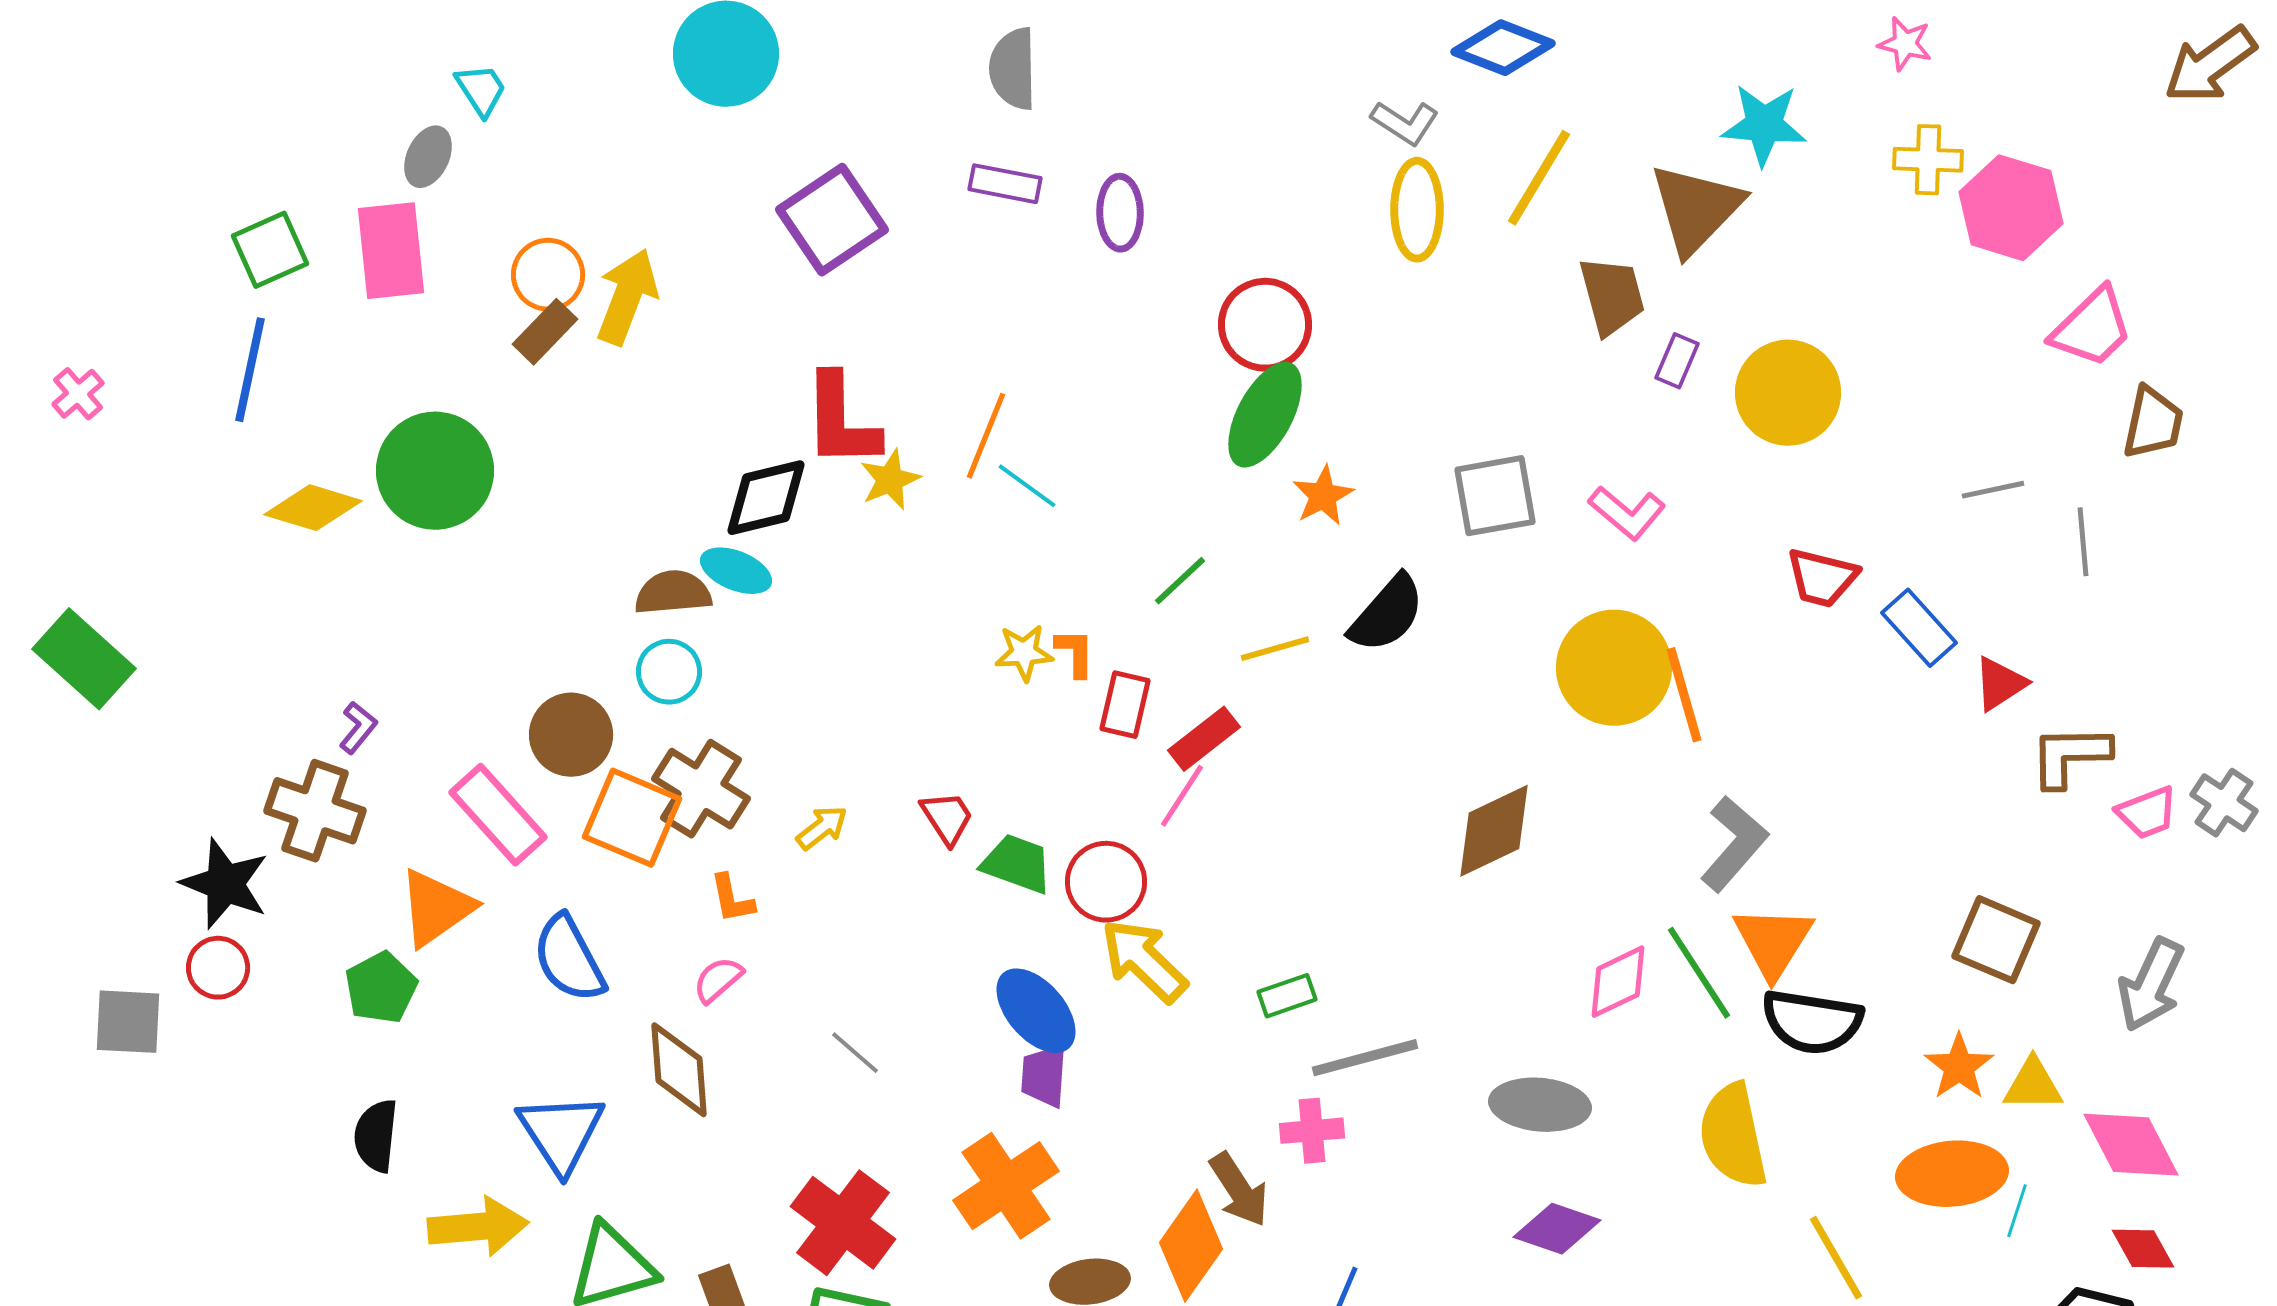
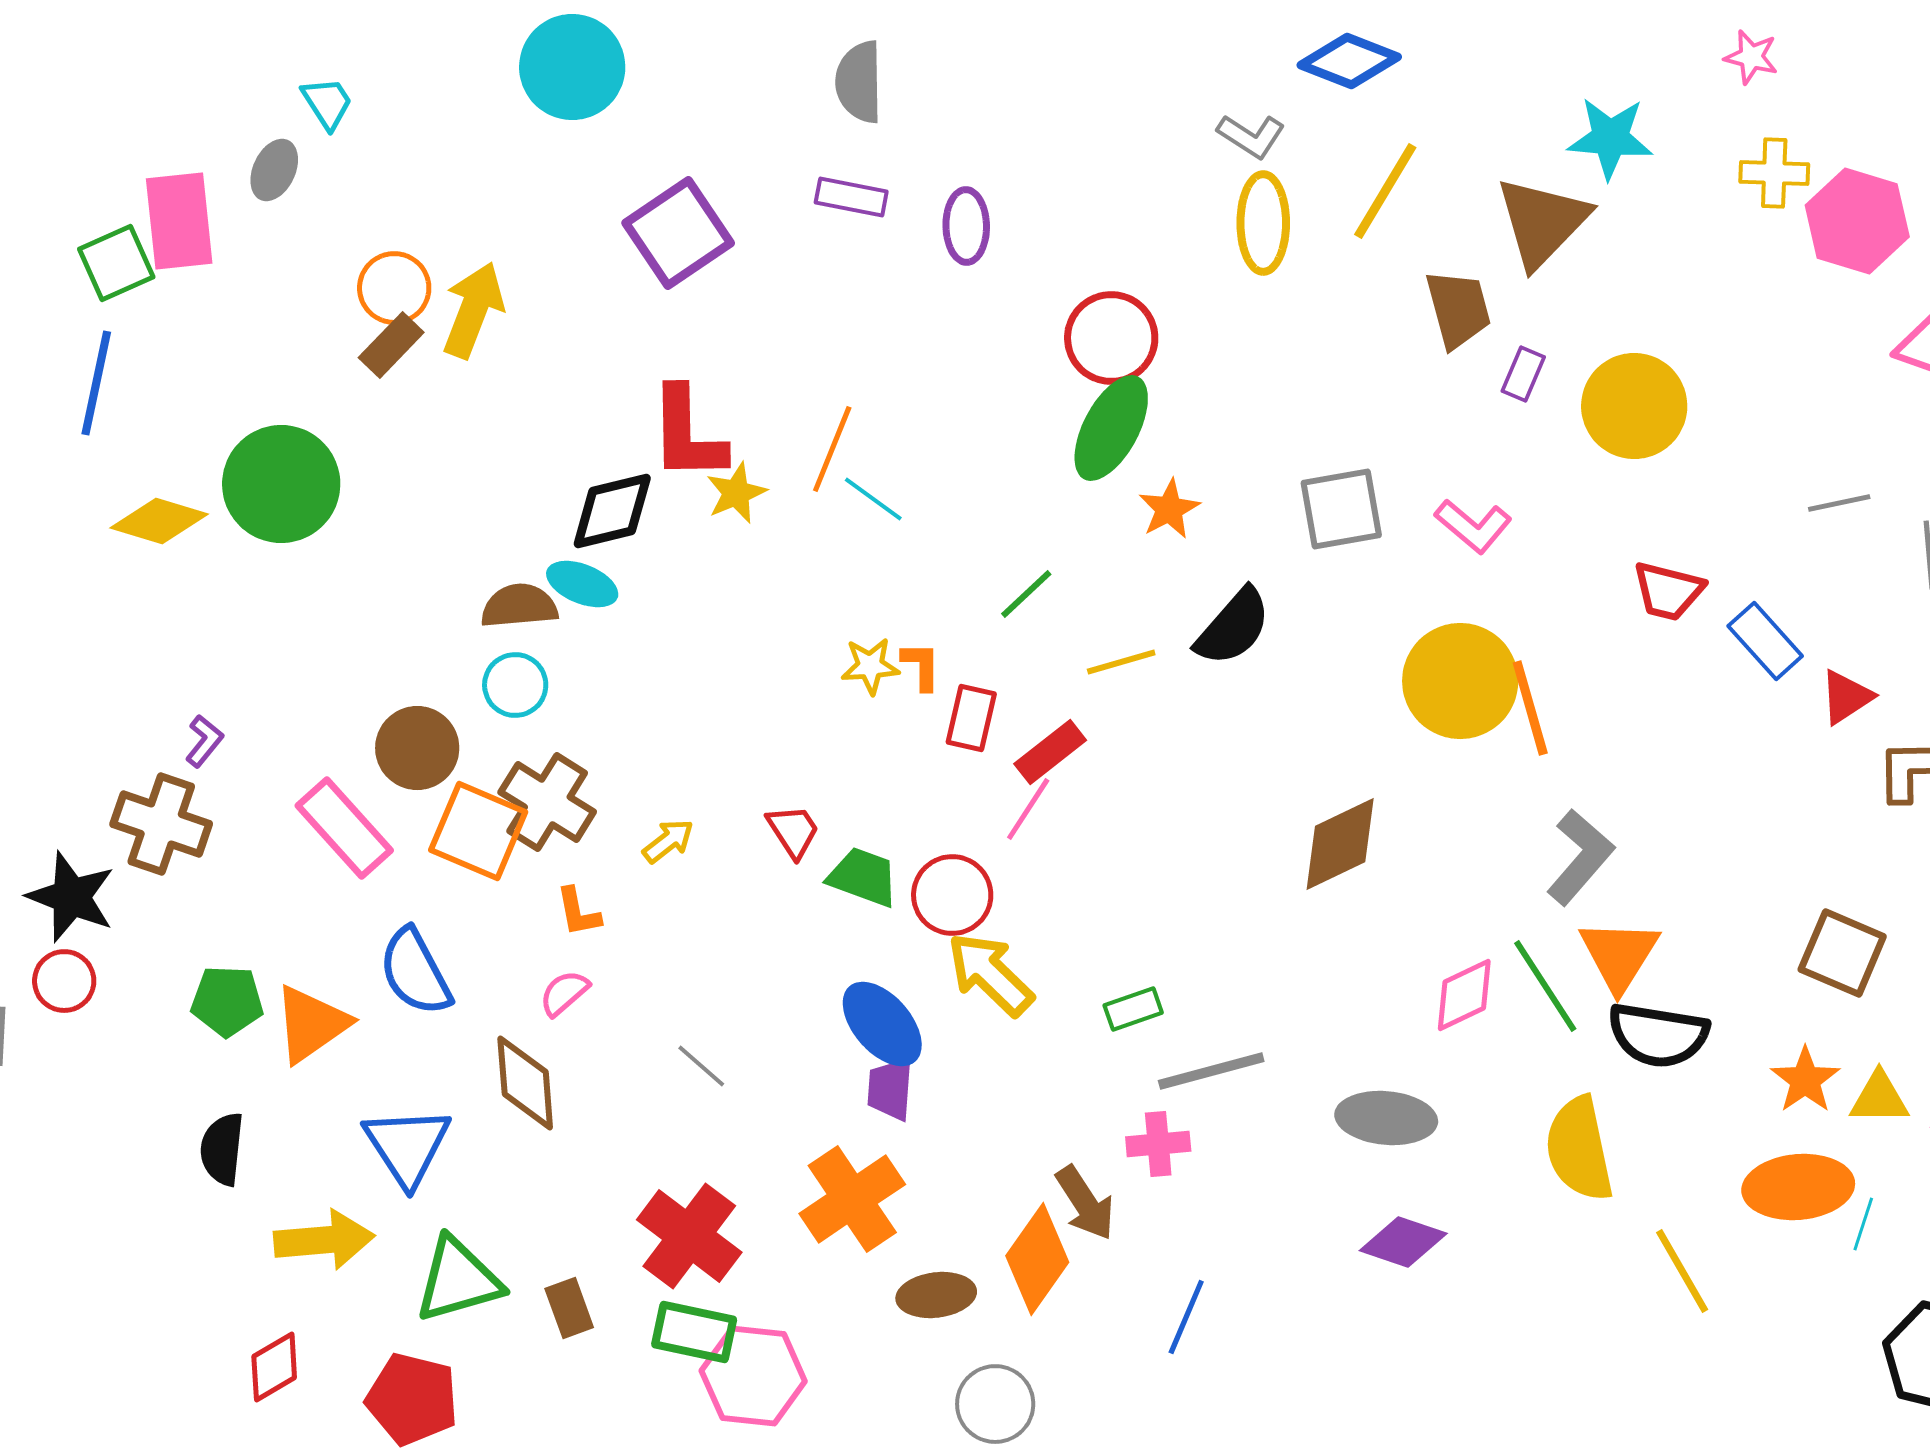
pink rectangle: (391, 251) -> (179, 221), moved
orange triangle: (436, 908) -> (311, 1024), moved
green pentagon: (381, 988) -> (227, 1001), turned 30

